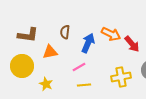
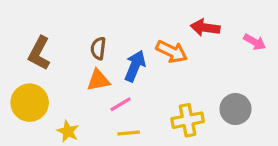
brown L-shape: (28, 35) -> (39, 53), turned 110
red arrow: (132, 44) -> (205, 28), moved, turned 138
orange triangle: (50, 52) -> (98, 80), moved

